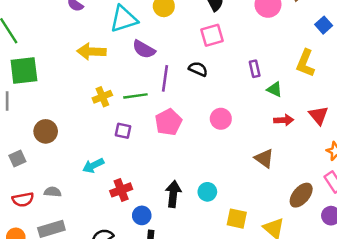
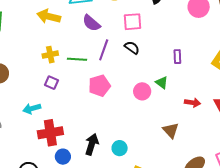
pink square: (212, 35) -> (132, 22), moved
green triangle: (275, 89) -> (162, 83), moved
purple square: (123, 131) -> (52, 83), moved
red cross: (121, 190) -> (50, 133), size x1.4

